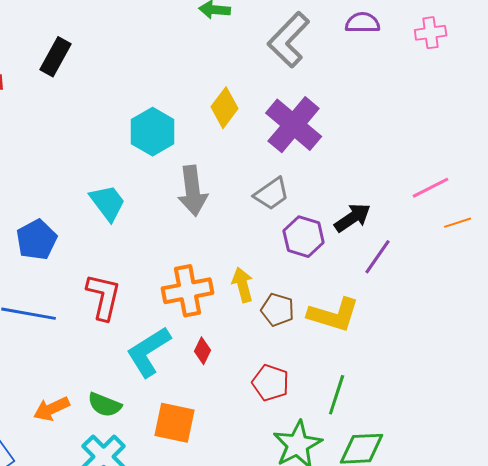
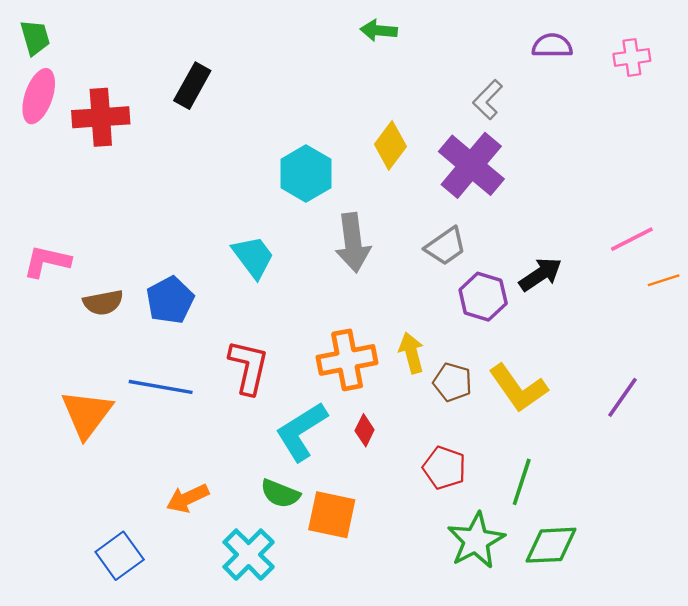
gray L-shape: (289, 40) -> (488, 100), moved, size x0.6
purple line: (378, 257) -> (623, 397), moved
yellow L-shape: (334, 315) -> (518, 388), turned 38
green semicircle: (105, 405) -> (280, 494), moved

